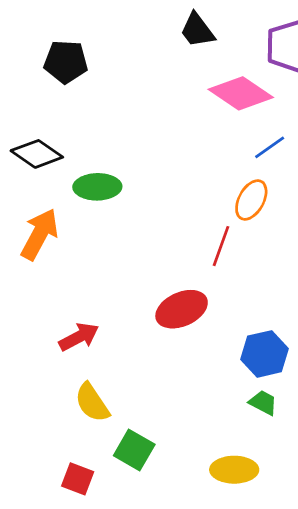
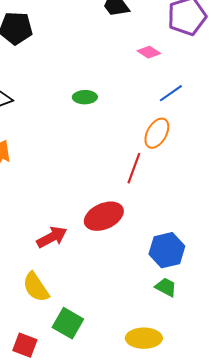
pink diamond: (241, 93) -> (149, 52), size x0.5
green ellipse: (97, 187) -> (85, 97), moved, size x0.7
red arrow: (79, 337) -> (52, 237), moved

